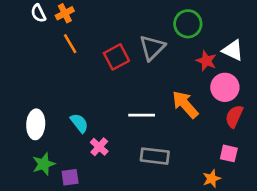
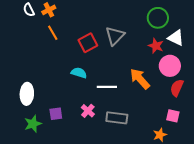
green circle: (188, 24) -> (158, 18), moved
cyan semicircle: (79, 123) -> (79, 73), moved, turned -35
pink cross: (99, 147) -> (88, 111), moved
purple square: (70, 177) -> (56, 114), moved

